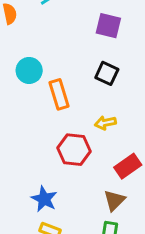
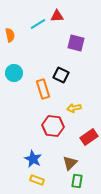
cyan circle: (29, 70) -> (14, 73), moved
black square: (107, 73) -> (61, 75), moved
brown triangle: (114, 200) -> (70, 163), moved

